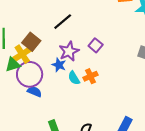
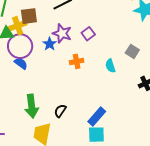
brown square: (31, 42) -> (29, 16), turned 30
purple star: (69, 51) -> (62, 33), turned 30
cyan semicircle: (74, 78) -> (110, 66), moved

